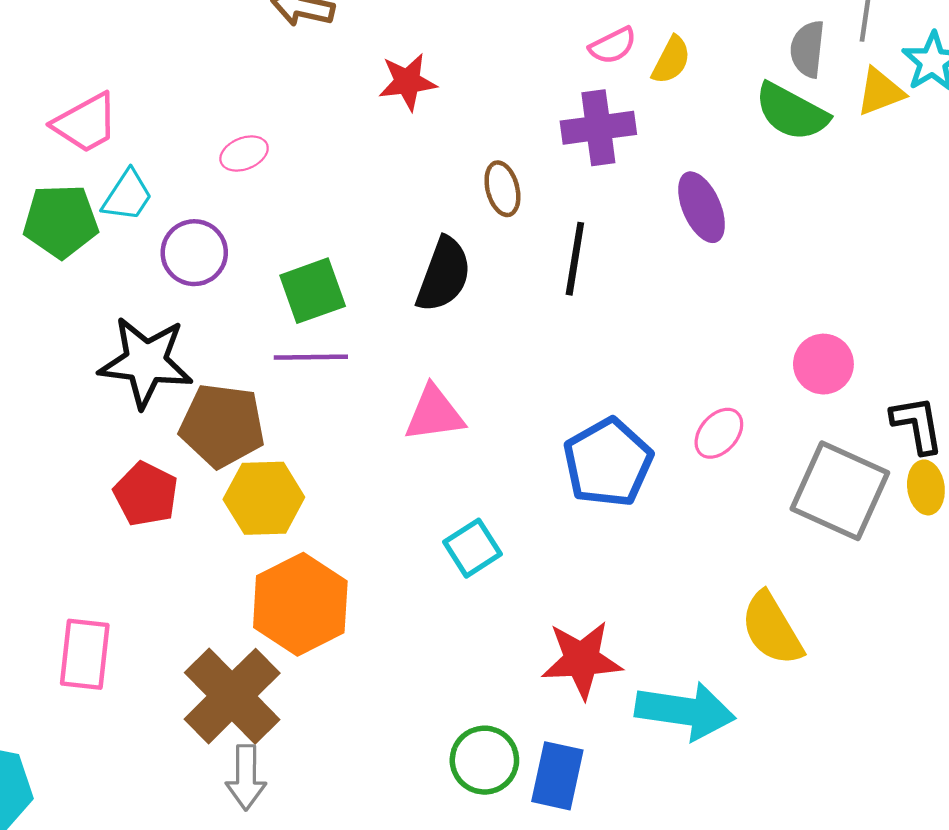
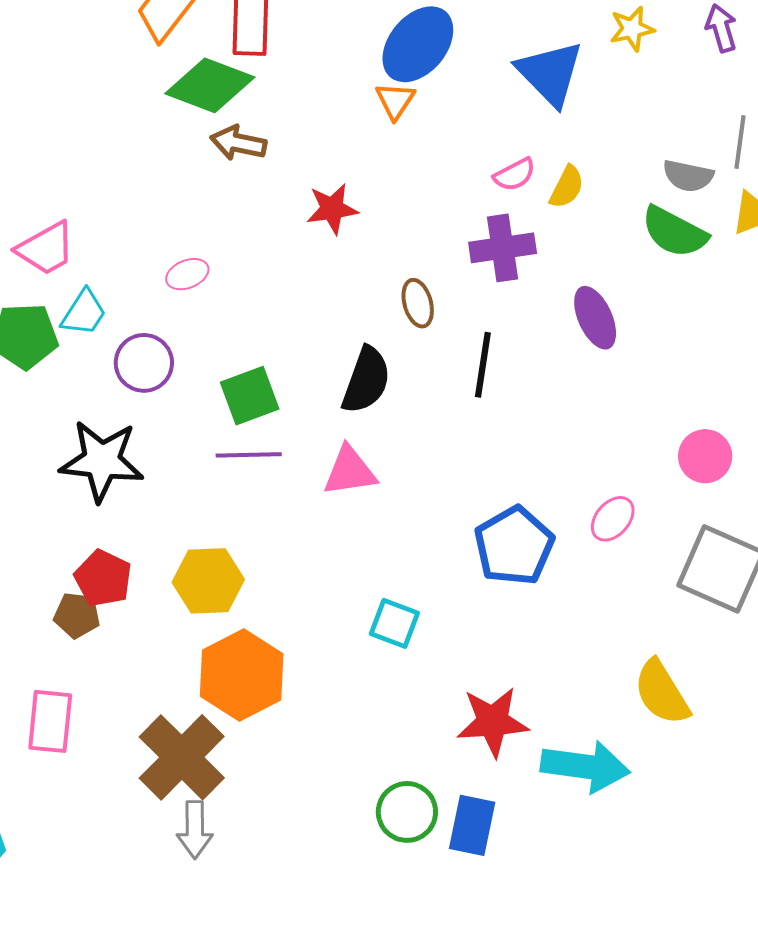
gray semicircle: (808, 49) -> (688, 176), turned -84
pink triangle: (434, 414) -> (350, 471), moved
brown pentagon: (222, 426) -> (77, 615), moved, size x0.6
cyan square: (473, 548) -> (394, 623), turned -36

